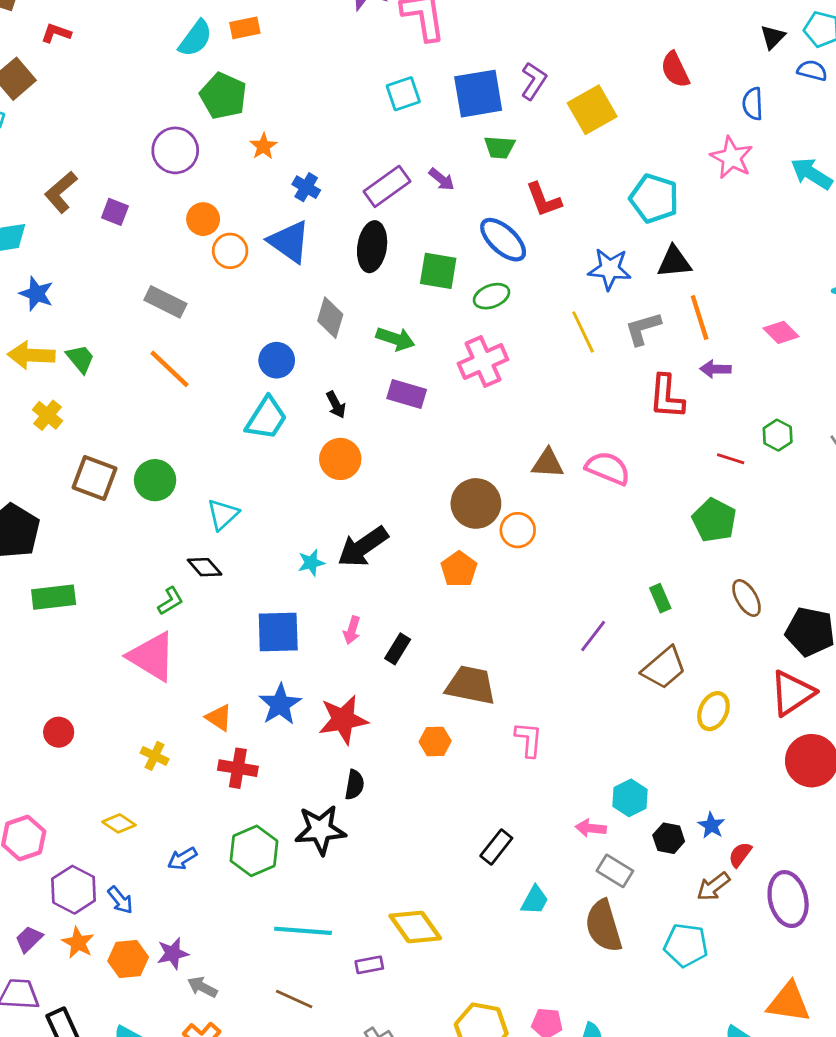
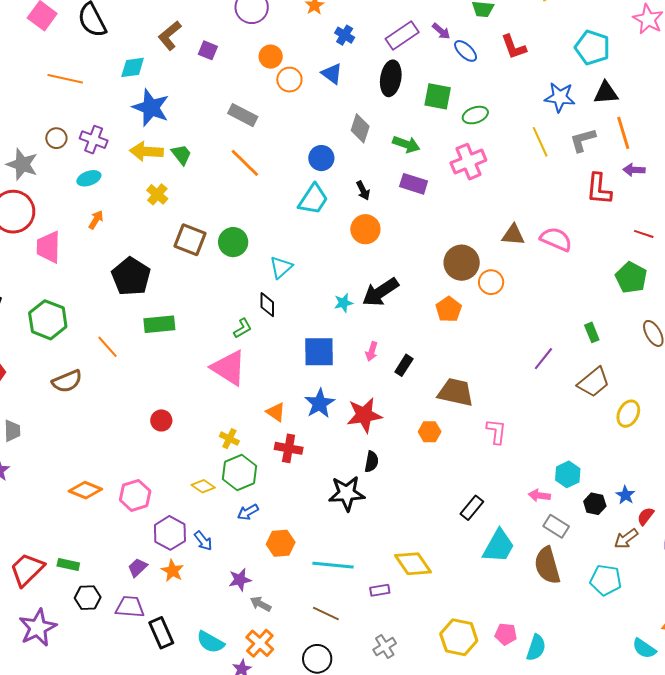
blue ellipse: (503, 240) -> (466, 51), moved, size x0.7
blue triangle: (289, 242) -> (332, 74), size x0.7
blue star: (36, 294) -> (151, 108), size x1.5
black diamond: (205, 567) -> (267, 305), turned 40
green hexagon: (254, 851) -> (240, 472), moved
cyan trapezoid: (535, 900) -> (499, 546), size x1.6
orange hexagon: (128, 959) -> (281, 543), moved

